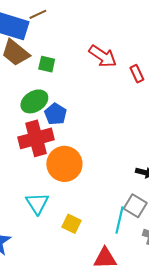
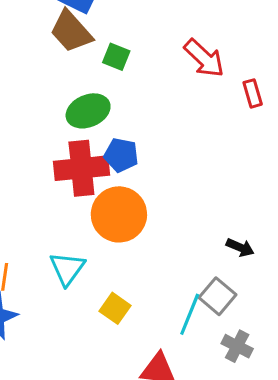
blue pentagon: (56, 114) -> (121, 155), moved, turned -30

